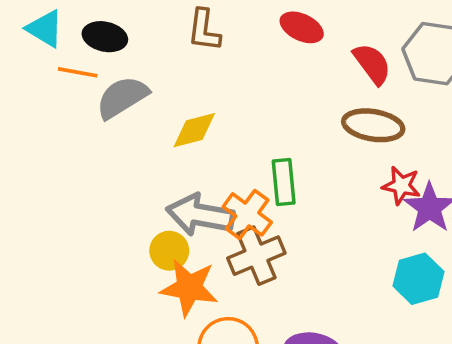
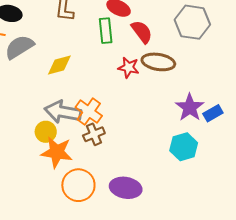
red semicircle: (372, 64) -> (142, 32), moved
green rectangle: (284, 182) -> (106, 31), moved
red star: (401, 185) -> (129, 67), moved
brown cross: (256, 256) -> (94, 134), size x0.7

